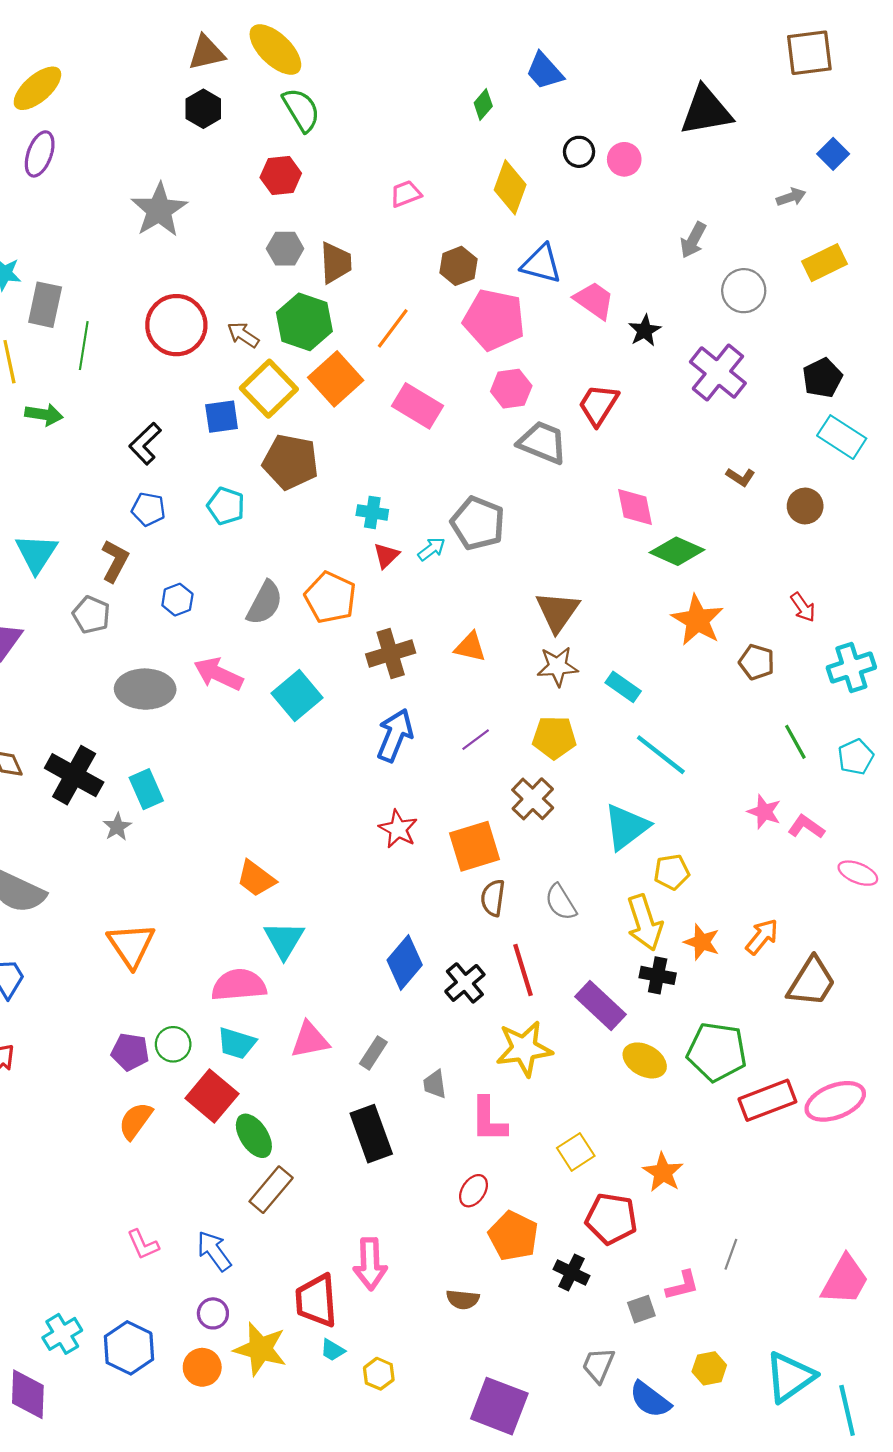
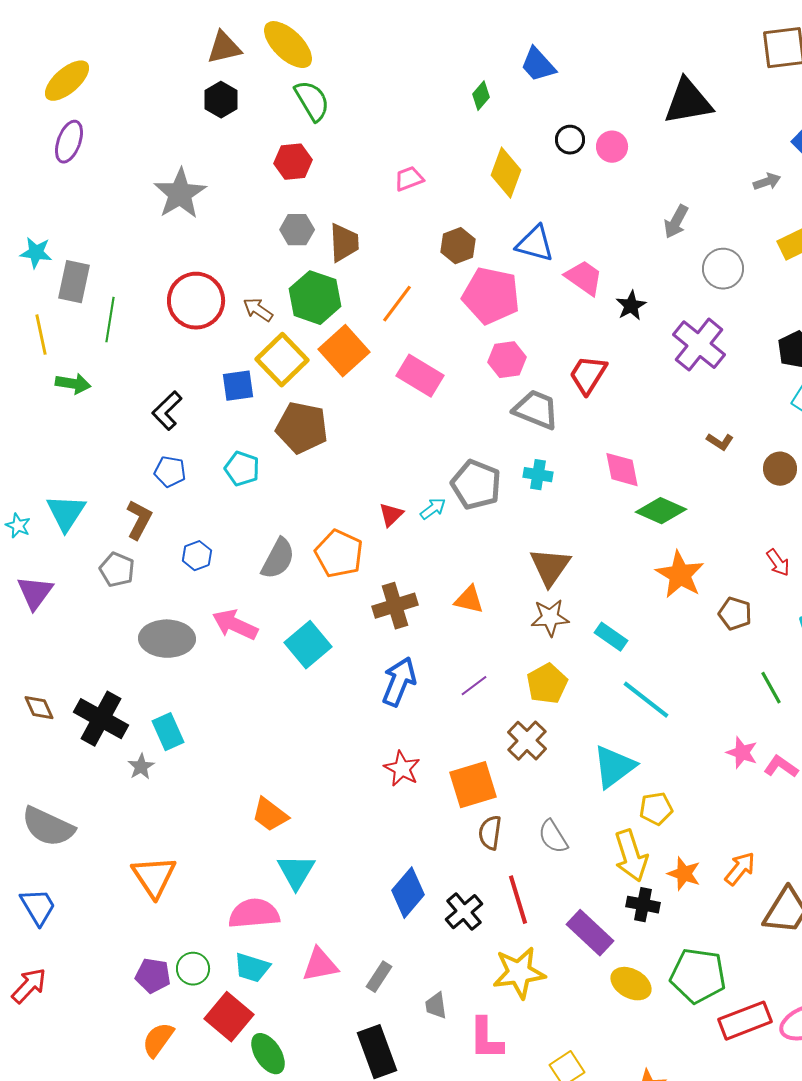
cyan cross: (372, 512) -> (538, 475), moved
yellow pentagon: (554, 737) -> (547, 684), turned -30

